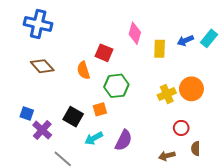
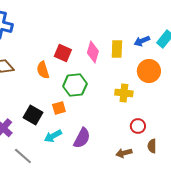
pink diamond: (135, 33) -> (93, 52), moved
orange circle: (191, 89) -> (149, 71), moved
yellow cross: (167, 94) -> (124, 93), turned 30

